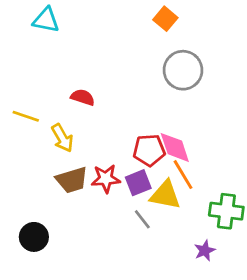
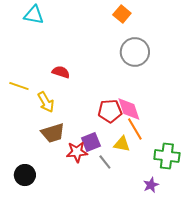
red star: (106, 179) -> (77, 152), moved
purple square: (138, 183) -> (91, 142), moved
yellow triangle: (165, 195) -> (122, 144), size x0.7

